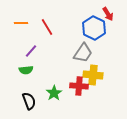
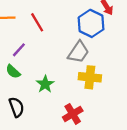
green semicircle: (26, 70) -> (13, 72), turned 48
red cross: (79, 86) -> (73, 114), moved, turned -36
green star: (54, 93) -> (45, 84), moved

